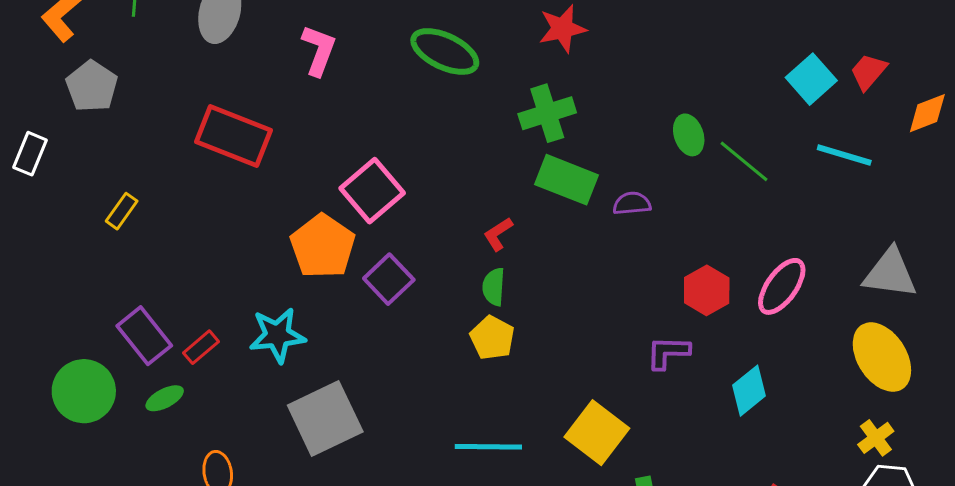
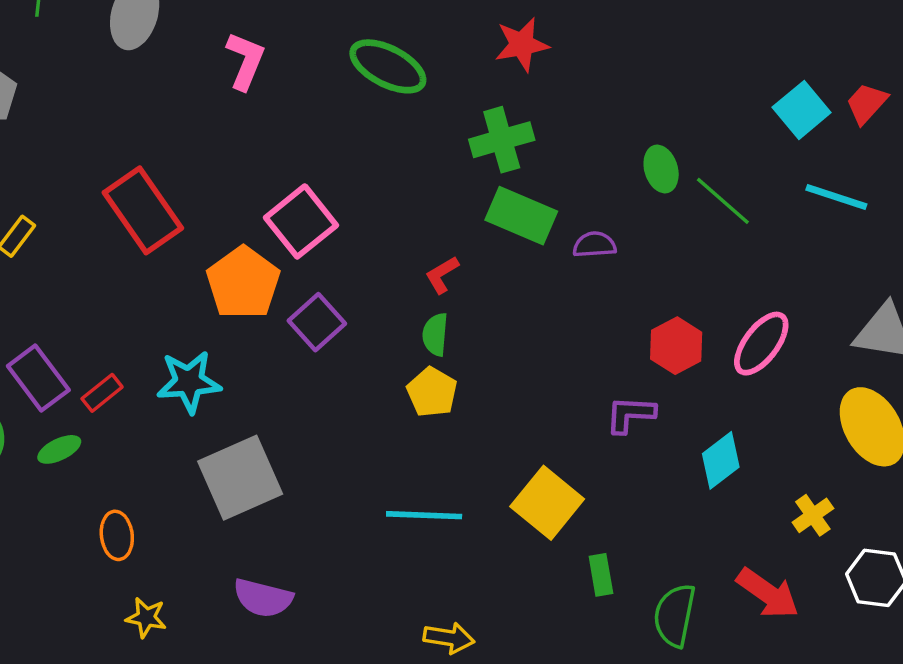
red rectangle: (234, 136) -> (143, 210), moved, turned 32
yellow cross: (876, 438) -> (813, 515), moved

